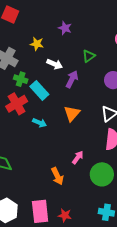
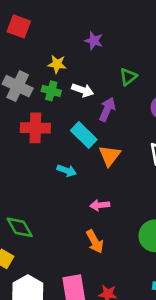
green cross: (21, 79) -> (51, 91), moved
cyan rectangle: (39, 90) -> (84, 135), moved
red cross: (17, 104) -> (35, 128), moved, turned 35
pink arrow: (78, 157) -> (100, 205), moved, turned -128

